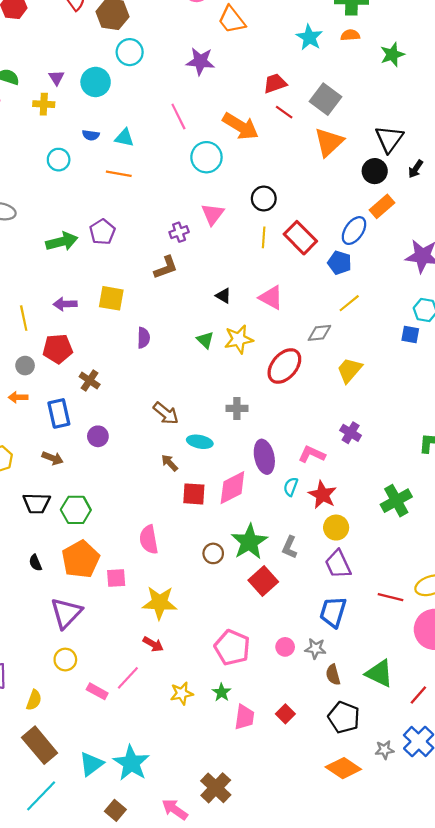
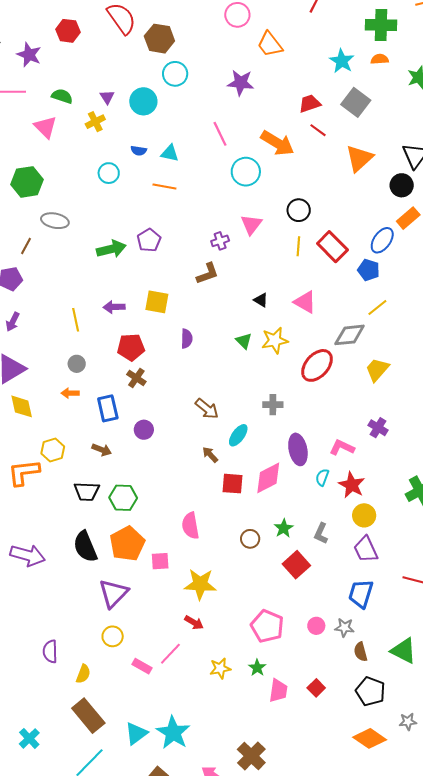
gray square: (326, 99) -> (356, 102), moved
yellow cross: (44, 104) -> (95, 122), turned -30
gray diamond: (319, 333) -> (350, 335), size x1.4
red pentagon: (58, 349) -> (131, 347), moved
cyan ellipse: (200, 442) -> (238, 435), turned -65
green star: (249, 542) -> (284, 528), size x0.6
black semicircle: (35, 563) -> (85, 547), size x2.0

